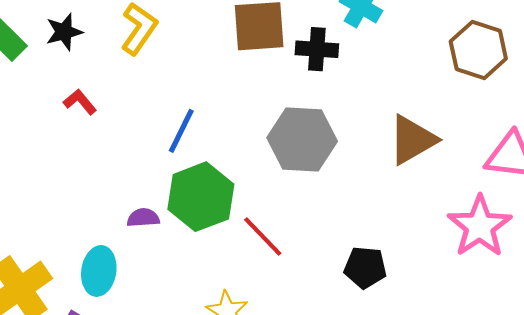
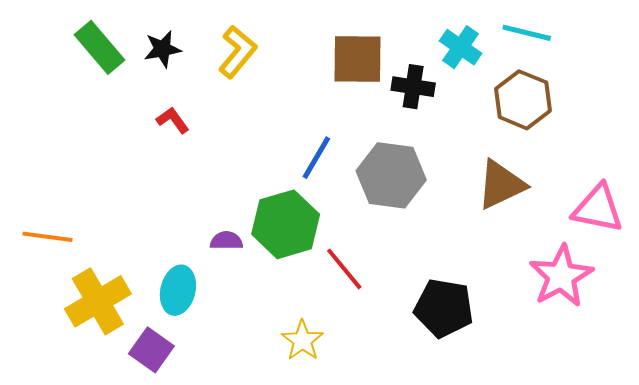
brown hexagon: (478, 50) -> (523, 100), moved
blue line: (181, 131) -> (316, 158), moved
black pentagon: (365, 267) -> (444, 308), size x1.4

